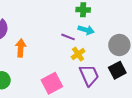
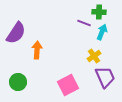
cyan arrow: (86, 30) -> (102, 32), turned -84
purple line: (68, 37) -> (84, 23), moved

